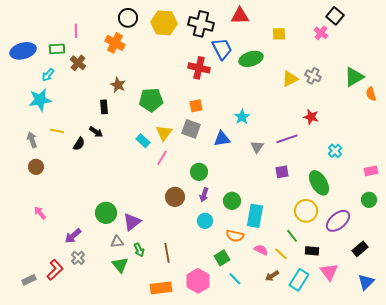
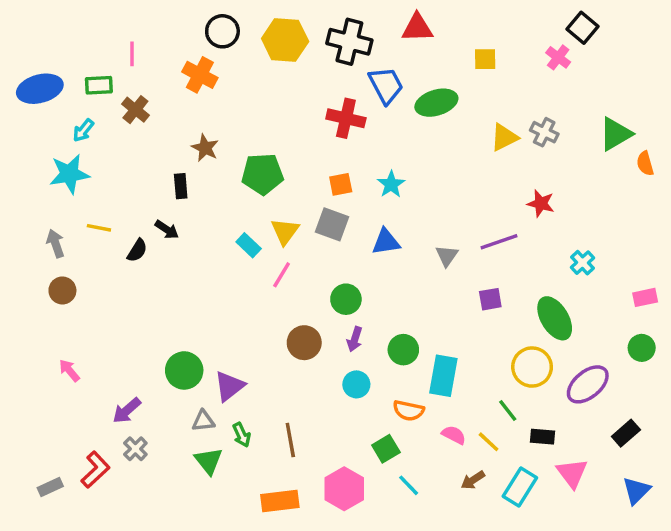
cyan star: (242, 117) -> (391, 184), moved

